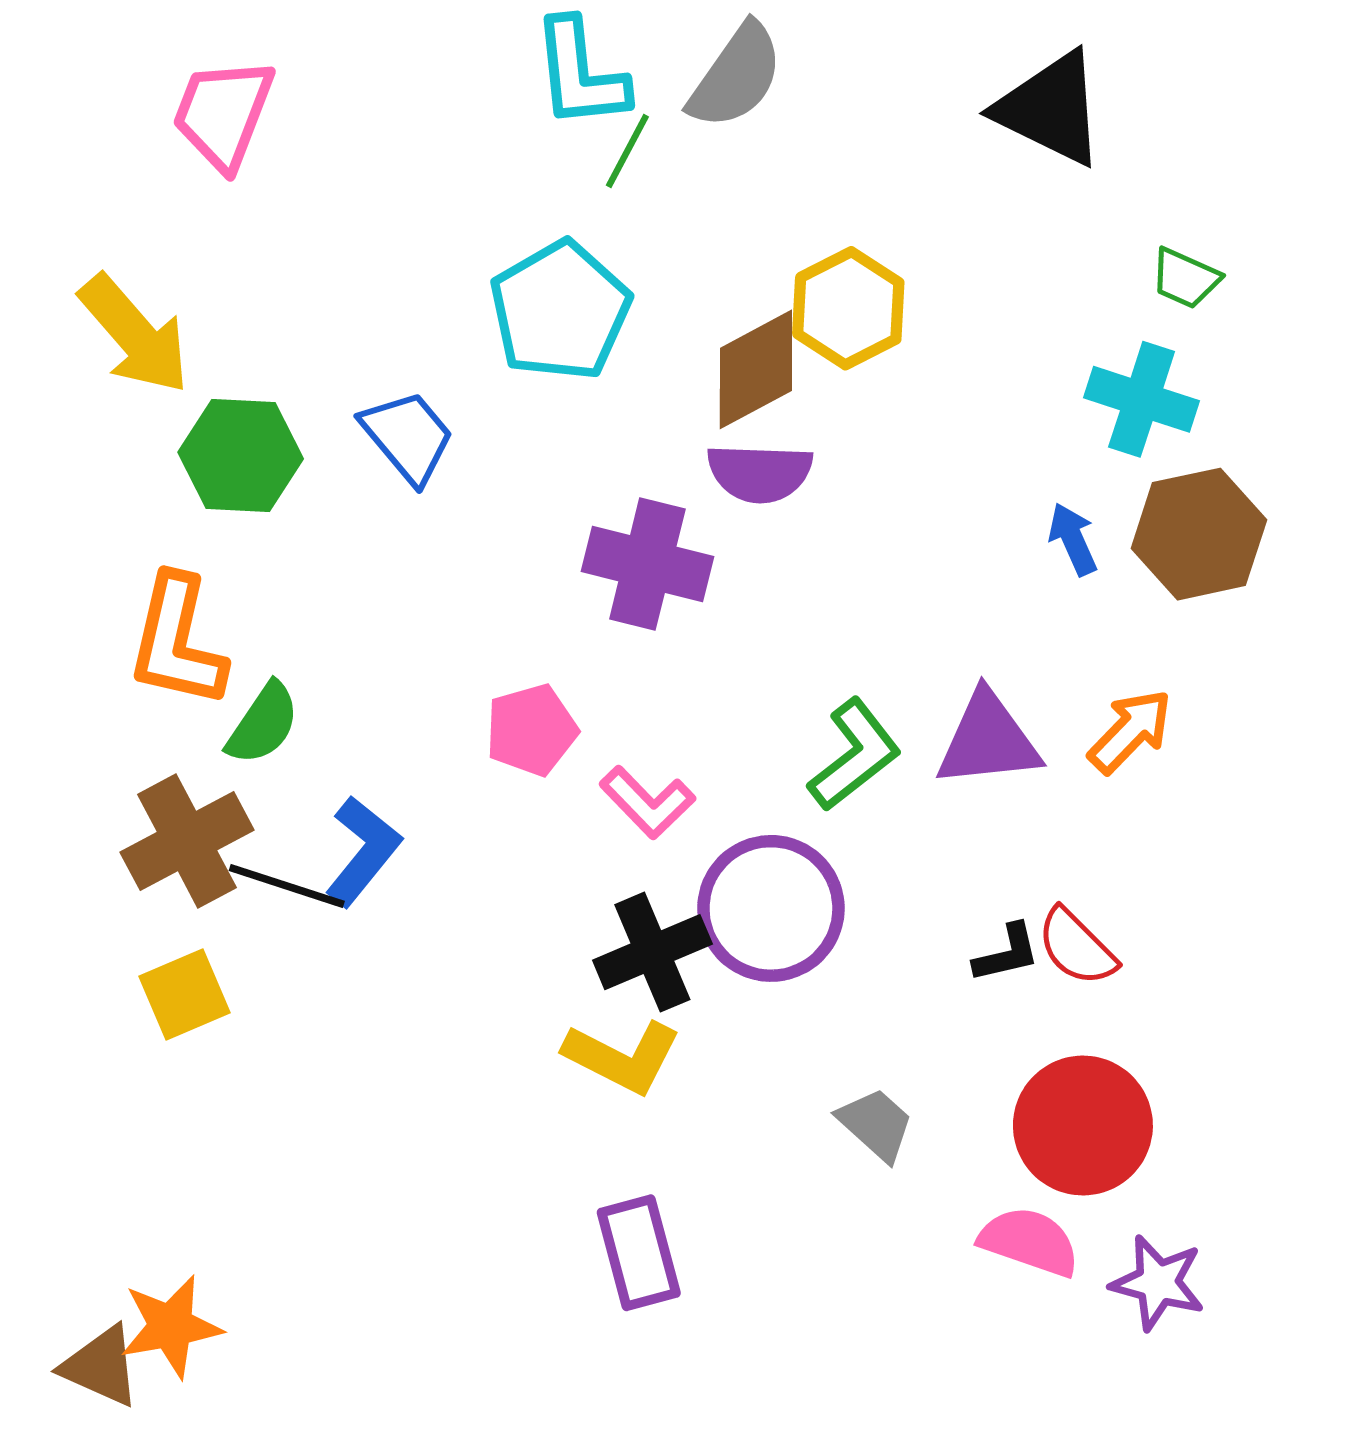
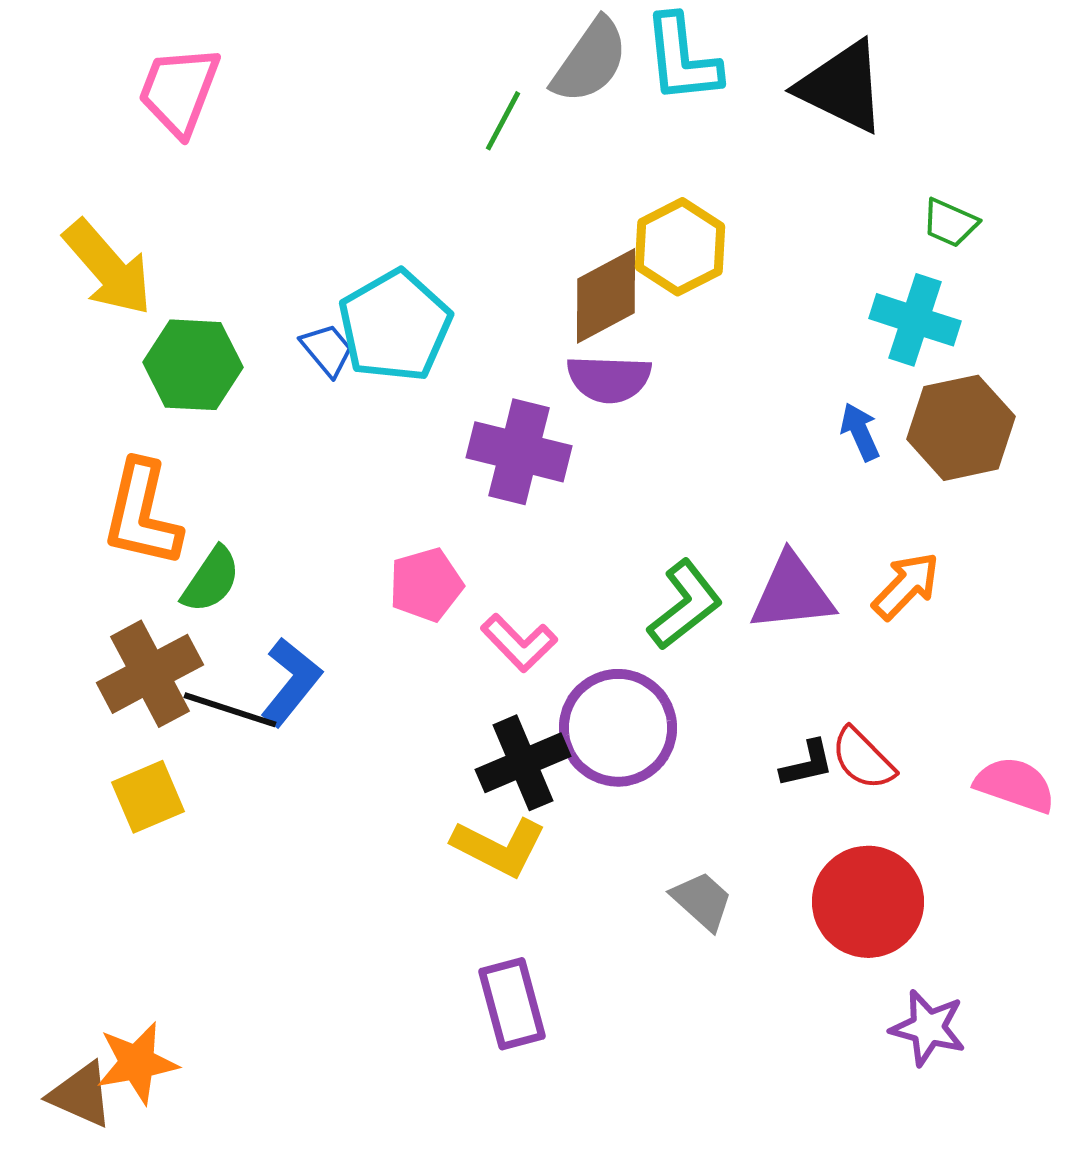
cyan L-shape: (580, 74) -> (682, 59), moved
cyan pentagon: (560, 311) -> (395, 326), moved
blue trapezoid: (408, 437) -> (327, 350), size x0.7
pink semicircle: (1029, 1242) -> (1015, 785), moved

